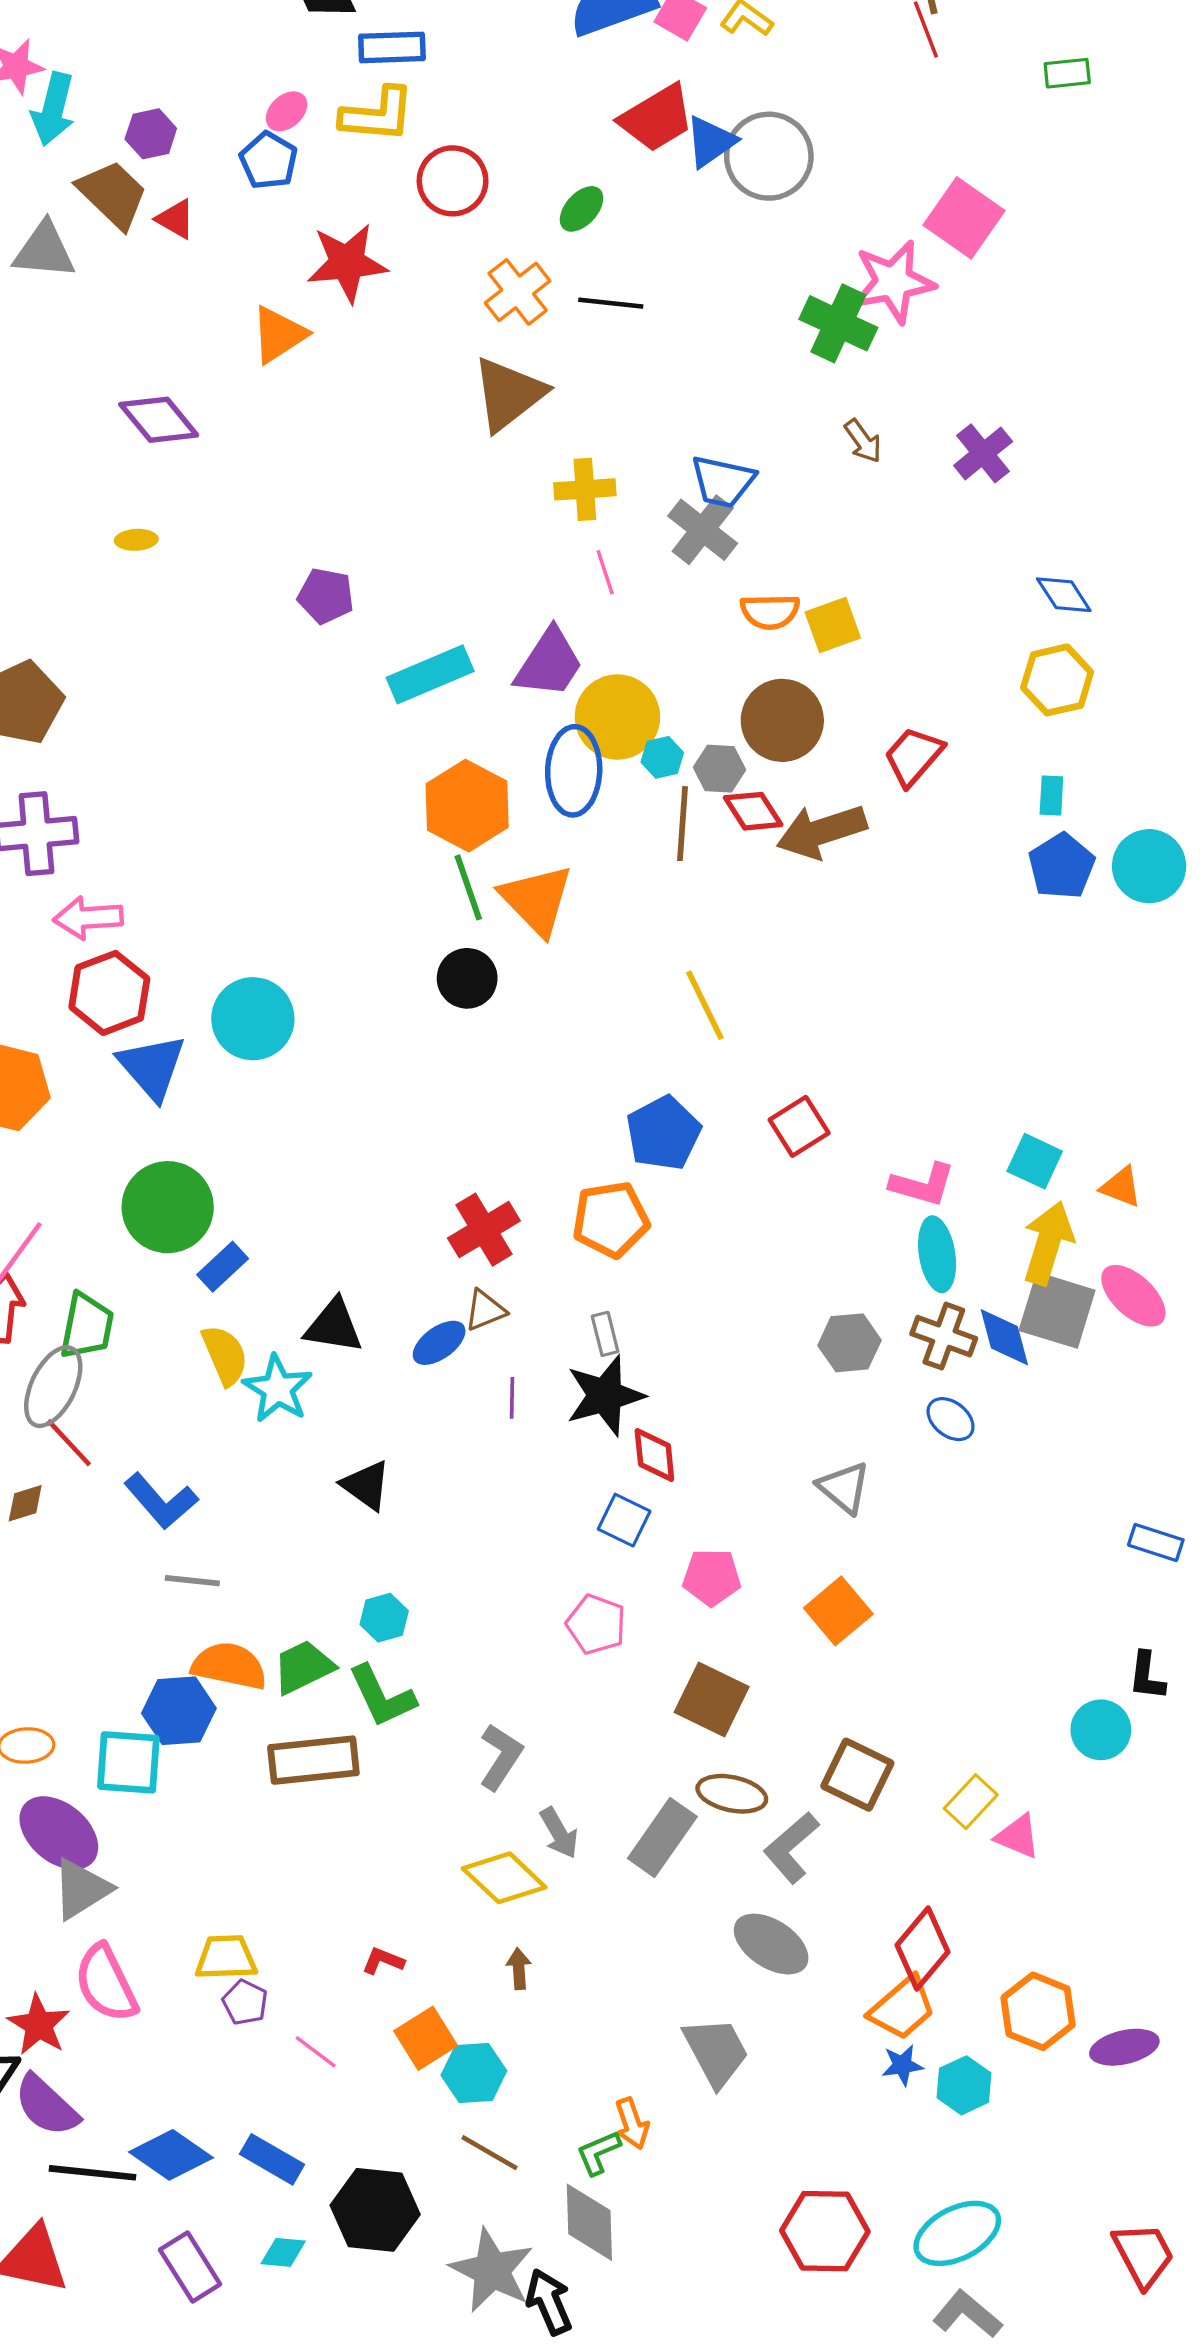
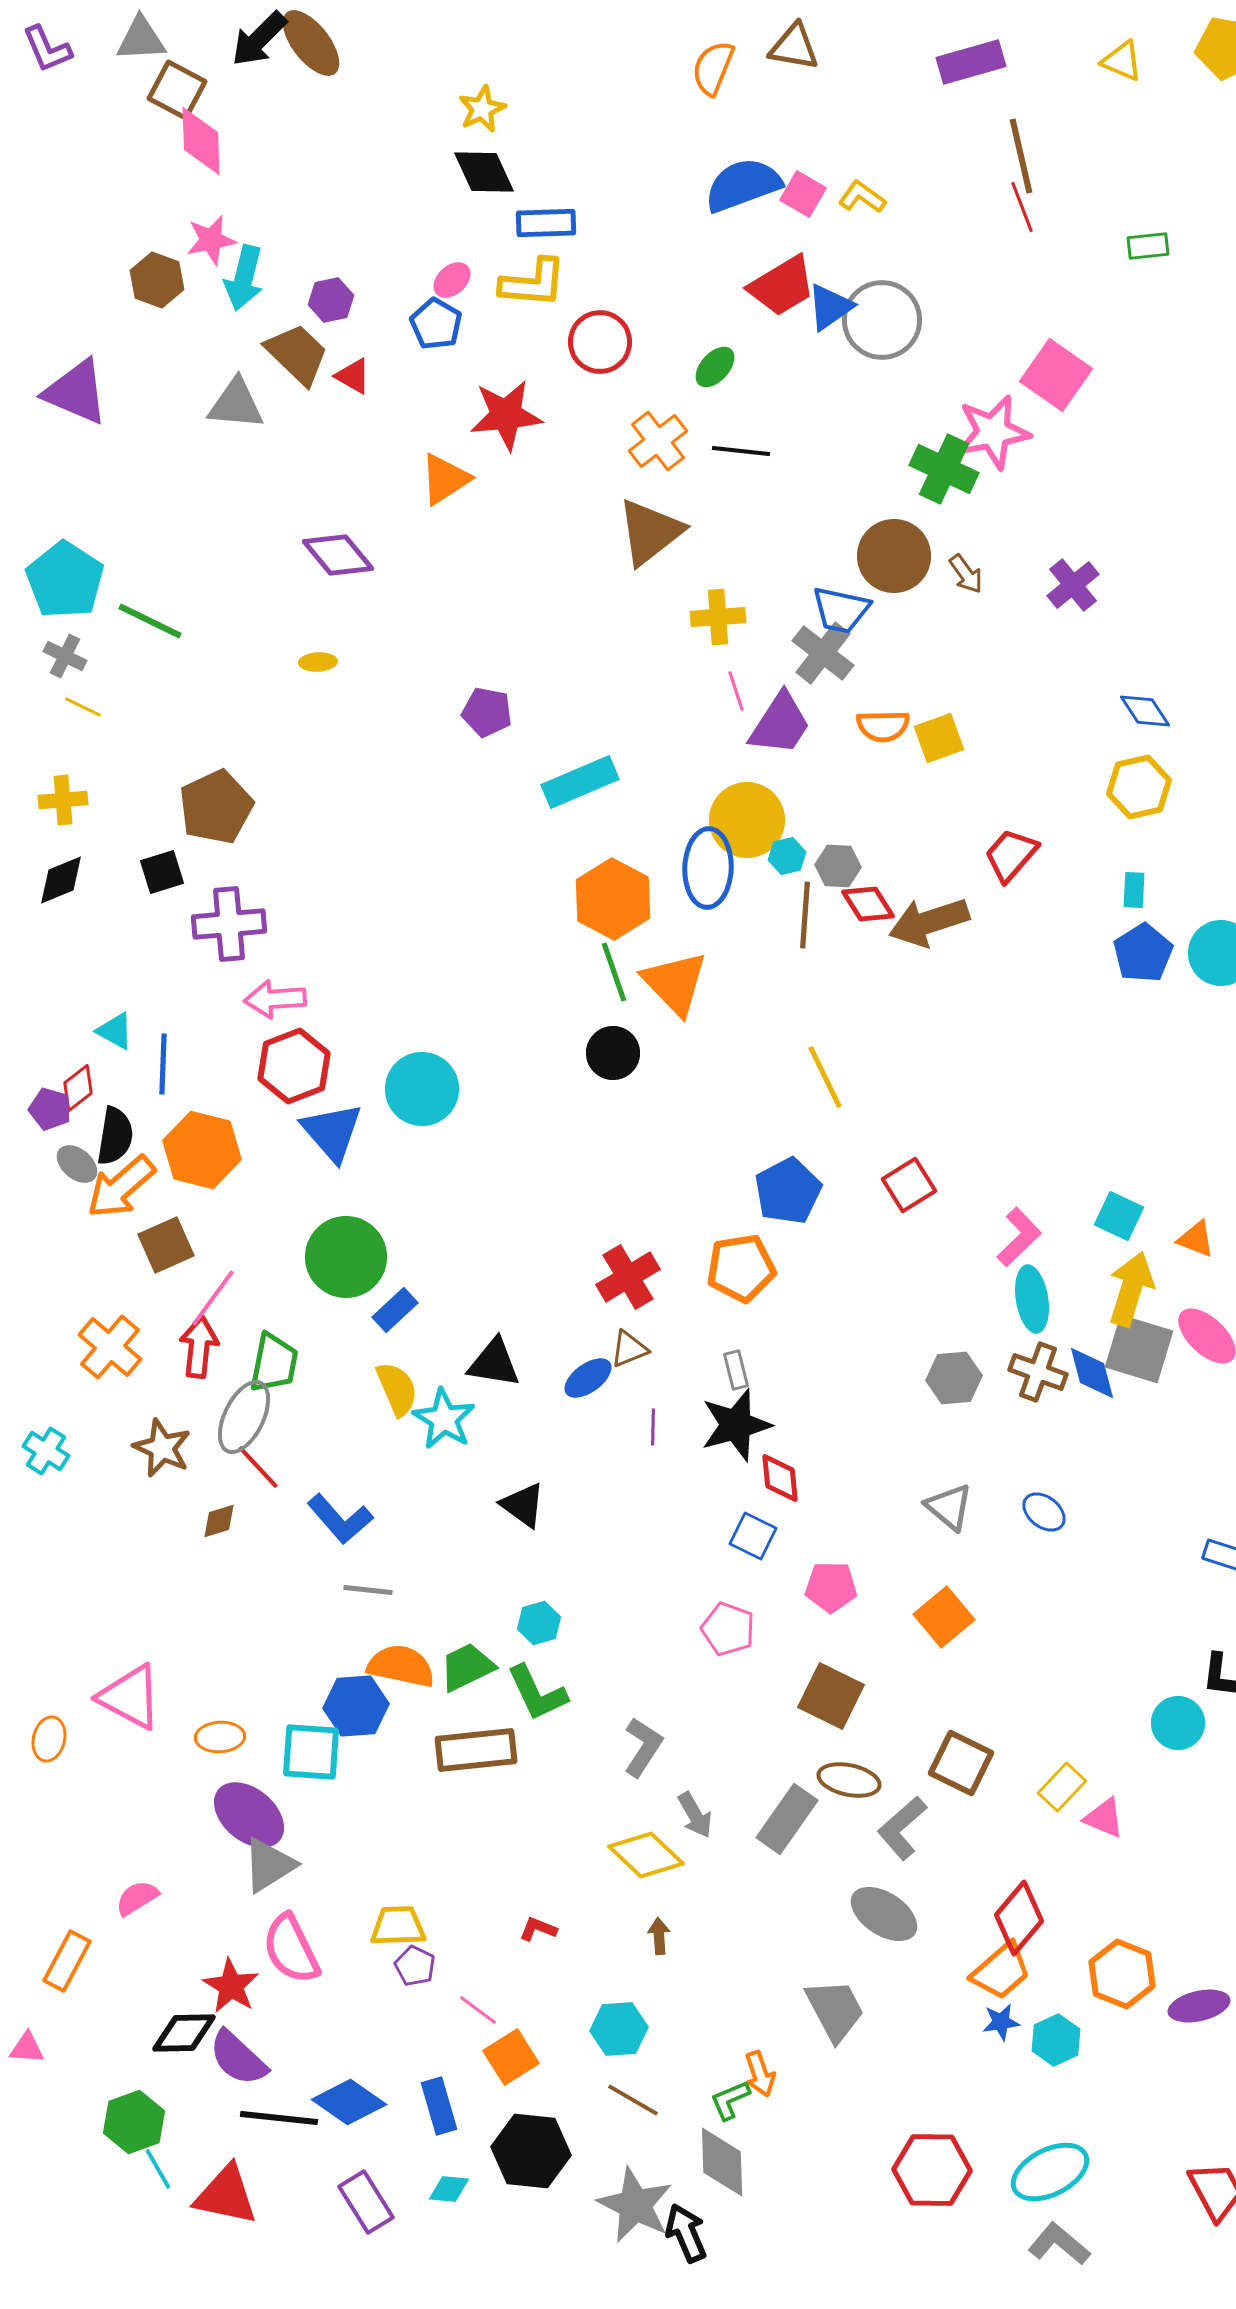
purple trapezoid: (549, 663) -> (780, 724), moved
brown circle: (782, 720) -> (894, 556), moved
pink L-shape: (922, 1185) -> (1019, 1237), turned -60
blue ellipse: (951, 1419) -> (1044, 1512), moved
orange square: (426, 2038) -> (511, 2057), moved
blue rectangle: (272, 2159) -> (439, 2106), turned 44

